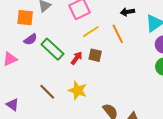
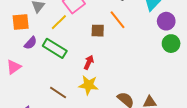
yellow line: (91, 32) -> (59, 22), moved
brown square: (95, 55) -> (98, 31), moved
red arrow: (77, 58) -> (89, 62), moved

